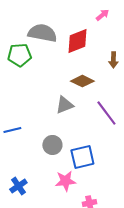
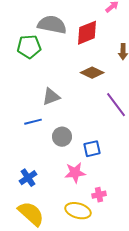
gray triangle: (64, 105) -> (51, 97), moved
blue line: (12, 130) -> (33, 122), moved
blue square: (82, 157) -> (92, 149), size x0.7

